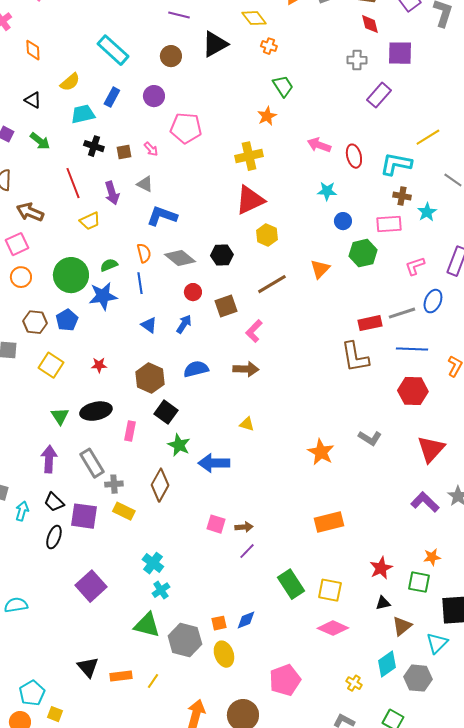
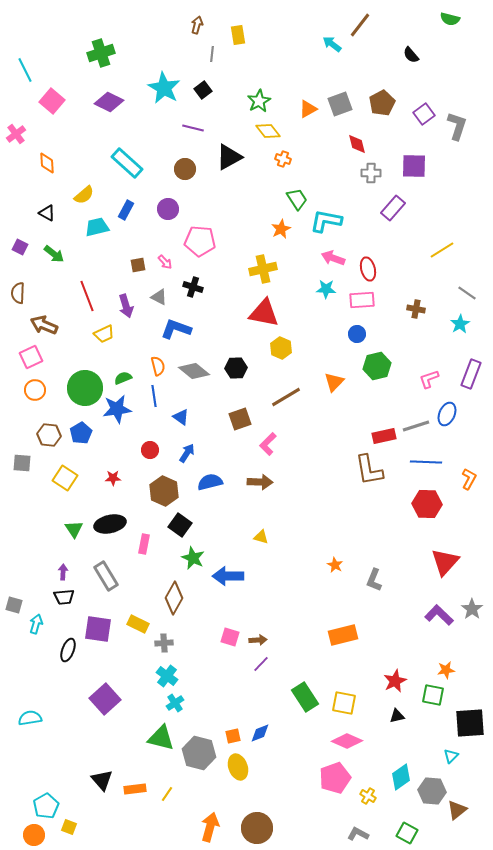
red diamond: (370, 24) -> (357, 144), moved
black cross: (94, 146) -> (193, 287), moved
cyan L-shape: (396, 164) -> (326, 221), moved
cyan star: (327, 191) -> (326, 289), moved
red triangle: (250, 200) -> (264, 313), turned 36
cyan star: (427, 212) -> (460, 324), moved
pink rectangle: (389, 224) -> (362, 300), moved
red circle: (193, 292) -> (150, 450), moved
blue arrow: (184, 324) -> (187, 453), moved
blue triangle: (149, 325) -> (181, 417), moved
gray L-shape: (370, 438) -> (374, 580), moved, turned 80
orange star: (321, 452) -> (335, 565), size x0.6
purple arrow: (49, 459) -> (63, 572), size x0.6
gray cross: (114, 484) -> (164, 643), moved
black trapezoid: (54, 502) -> (64, 597), moved, turned -50
brown triangle: (402, 626) -> (457, 810), moved
cyan triangle: (437, 643) -> (451, 756), size x0.7
pink pentagon: (285, 680) -> (335, 778), moved

